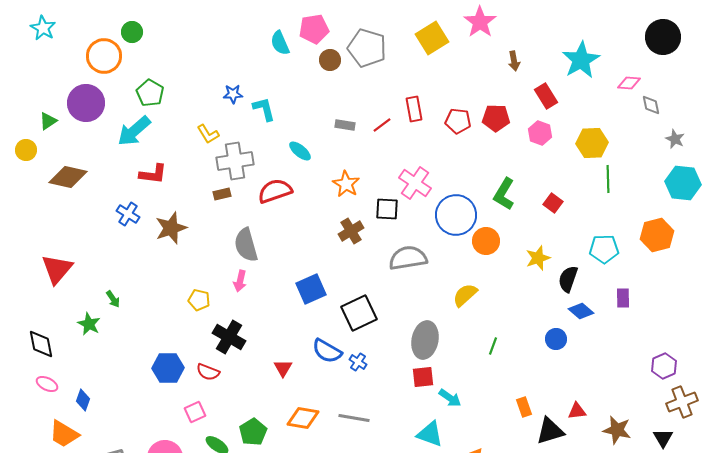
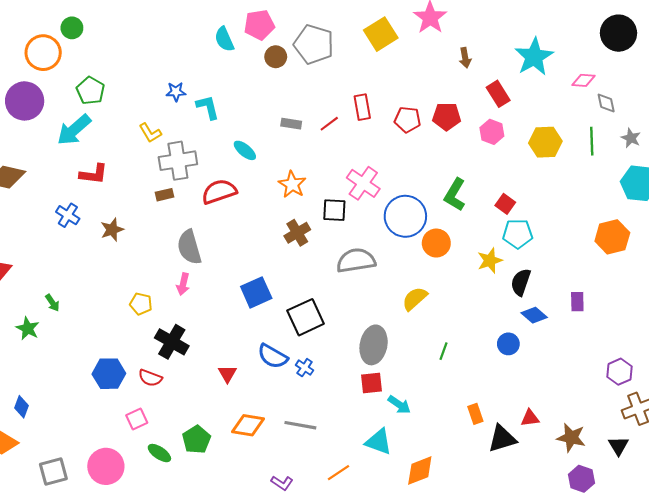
green line: (608, 179) -> (592, 141), moved
brown star: (171, 228) -> (112, 230), size x0.7
cyan pentagon: (604, 249) -> (518, 234), moved

